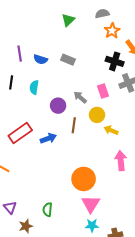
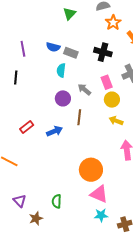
blue semicircle: (41, 59) -> (53, 47), moved
black cross: (115, 61) -> (103, 52), moved
cyan semicircle: (34, 87) -> (61, 70), moved
yellow circle: (97, 115) -> (112, 100), moved
red rectangle: (20, 133) -> (27, 127), size x0.6
pink triangle: (91, 204) -> (99, 194), turned -36

